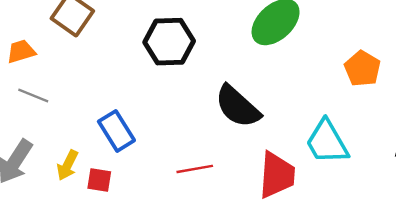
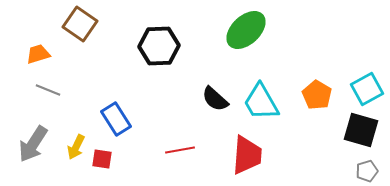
orange pentagon: (362, 69) -> (317, 95), moved
black semicircle: (238, 106) -> (215, 99), size x0.7
cyan trapezoid: (327, 142) -> (261, 102), moved

